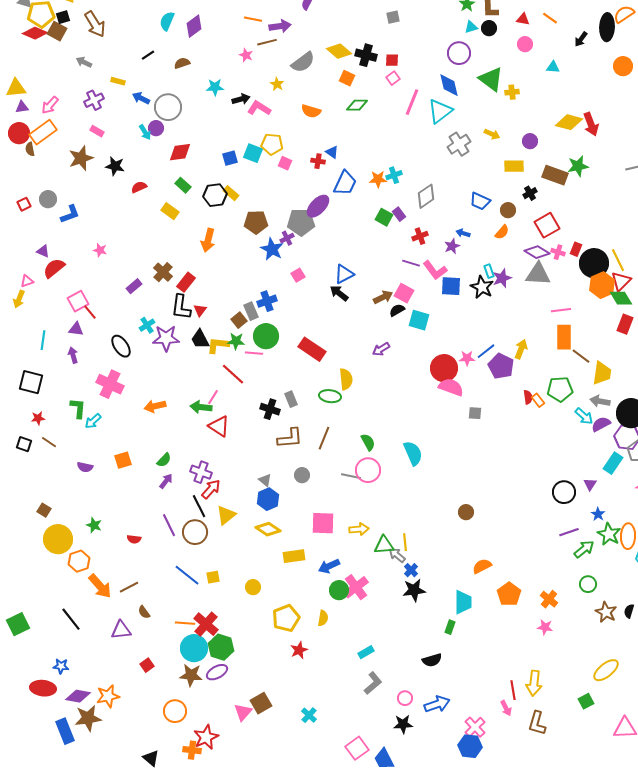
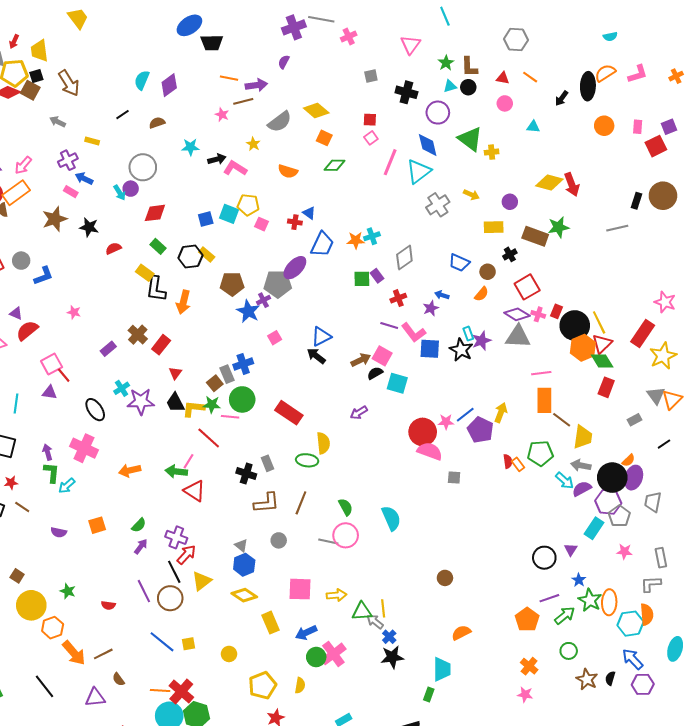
black cross: (366, 55) -> (406, 92), moved
blue arrow: (141, 98) -> (84, 178), moved
green square: (384, 217) -> (362, 279), turned -30
black L-shape: (181, 307) -> (156, 289), moved
purple arrow: (73, 355) -> (48, 452), moved
yellow rectangle: (294, 556) -> (271, 623), turned 75
orange pentagon: (509, 594) -> (527, 619), moved

